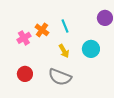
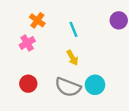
orange cross: (42, 30) -> (37, 20), moved
cyan circle: (91, 49) -> (95, 85), moved

